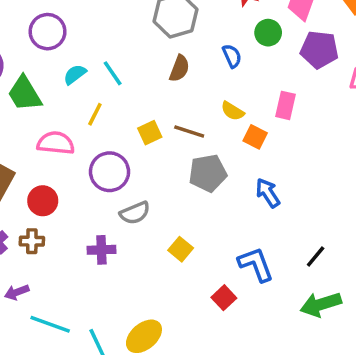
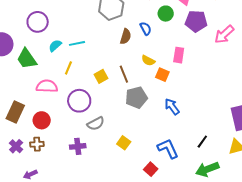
brown semicircle: (179, 68) -> (126, 36), moved
cyan line: (113, 73) -> (77, 43), turned -63
brown line: (189, 131) -> (124, 74), turned 54

